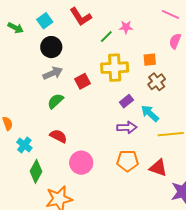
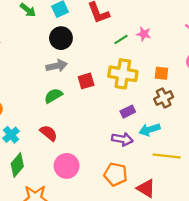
cyan arrow: (150, 113) -> (150, 130), turned -72

